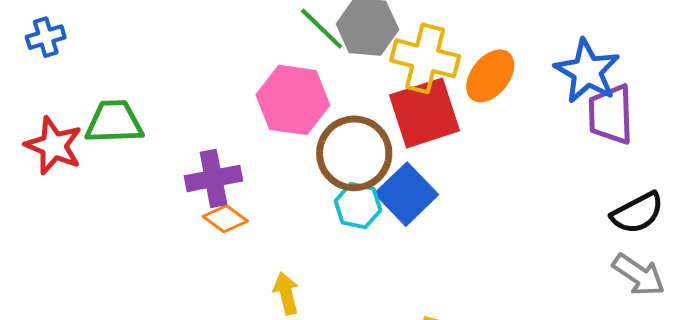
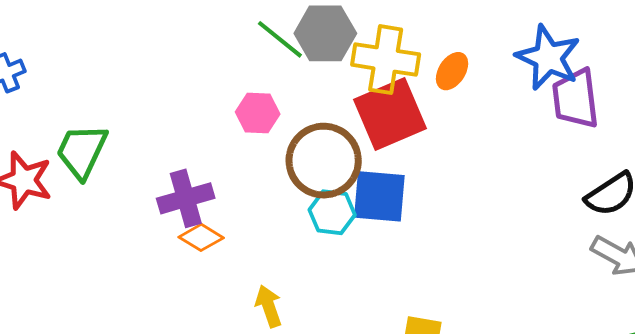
orange ellipse: (490, 76) -> (452, 71), size x0.7
pink hexagon: (293, 100) -> (258, 113), size x0.6
green trapezoid: (114, 122) -> (82, 151), turned -58
blue square: (406, 194) -> (379, 196), turned -36

